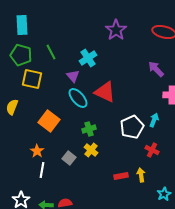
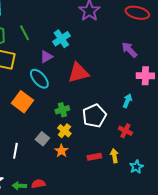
purple triangle: (73, 76) -> (46, 57), turned 40
red triangle: (105, 92) -> (78, 73), turned -40
cyan ellipse: (78, 98) -> (39, 79), moved
white pentagon: (132, 127) -> (94, 116), moved
orange star: (37, 151) -> (61, 151), moved
cyan star: (164, 194) -> (136, 167), moved

